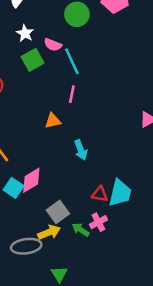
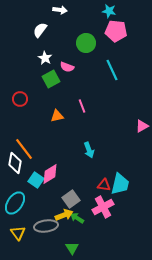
cyan line: (72, 61) -> (112, 70), moved
pink line: (72, 94) -> (82, 106), turned -32
orange triangle: (53, 121) -> (57, 116), moved
pink cross: (98, 222) -> (103, 207), size x1.5
green arrow: (81, 230) -> (77, 218), moved

